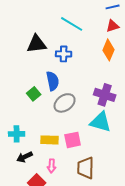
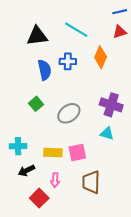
black triangle: (37, 44) -> (37, 36), moved
orange diamond: (109, 50) -> (101, 57), moved
blue semicircle: (53, 81) -> (44, 70), moved
cyan triangle: (101, 122) -> (107, 133), size x0.6

